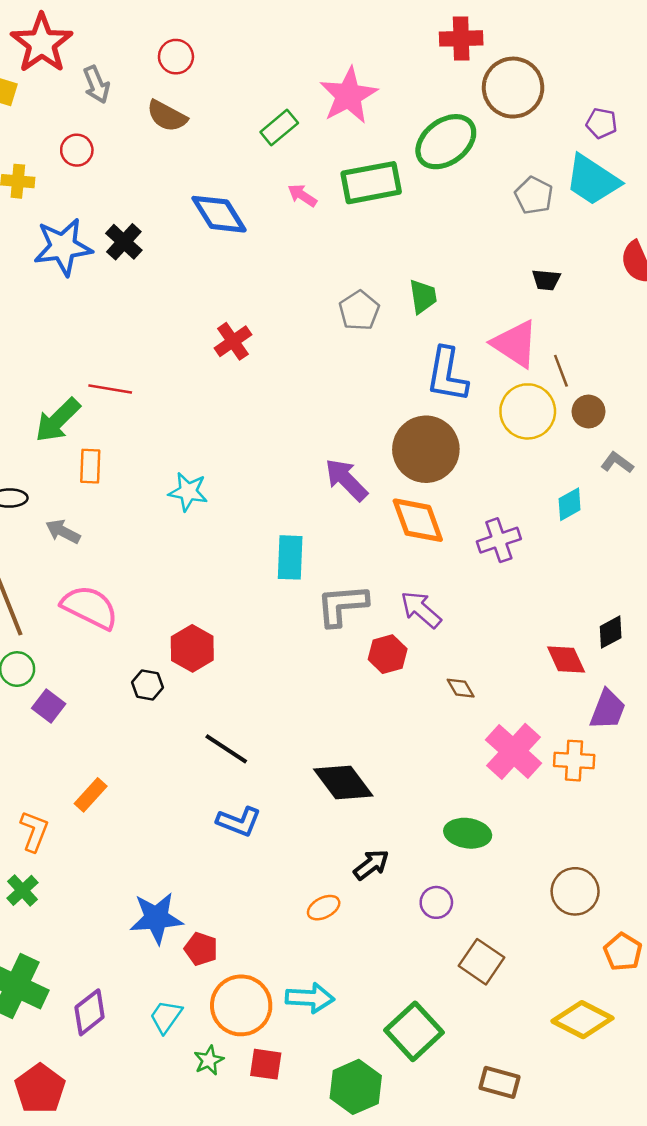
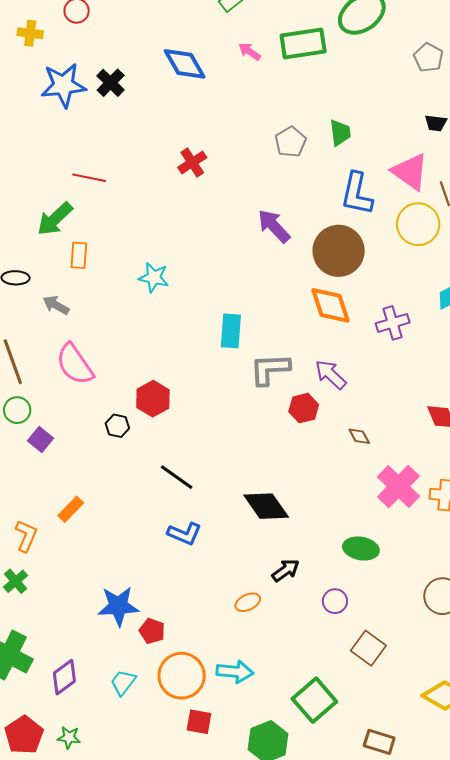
red line: (110, 389) -> (89, 178), moved
purple arrow: (346, 480) -> (274, 226), moved
pink semicircle: (90, 607) -> (75, 364), turned -153
green star: (209, 1060) -> (69, 738), moved, turned 30

